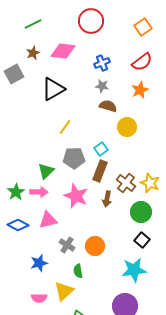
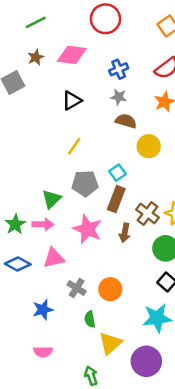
black triangle: (53, 89) -> (72, 101), moved, size x0.7
yellow triangle: (64, 291) -> (110, 343), moved

